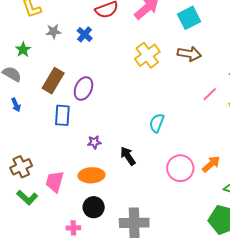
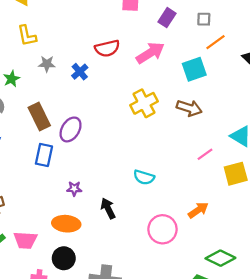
brown rectangle: (53, 81) -> (39, 116), turned -65
cyan semicircle: (157, 123) -> (144, 177), turned -102
orange arrow: (211, 164) -> (198, 210), moved
pink trapezoid: (55, 182) -> (25, 240), moved, turned -110

